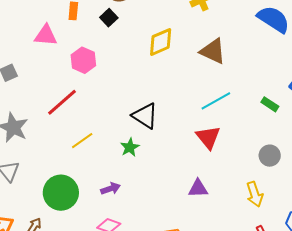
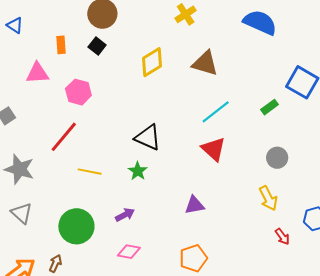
green rectangle: (270, 104) -> (269, 107), turned -60
yellow line: (82, 141) -> (90, 172), turned 55
purple triangle: (198, 188) -> (195, 205), moved

